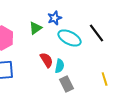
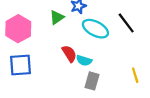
cyan semicircle: (60, 66) -> (84, 60), turned 96
gray rectangle: (67, 84) -> (92, 81), turned 42

